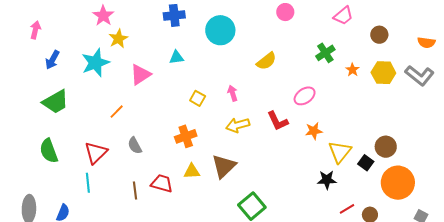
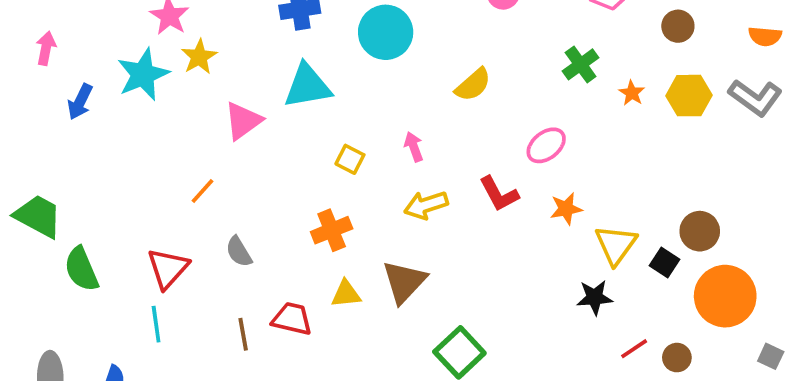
cyan triangle: (176, 57) -> (307, 86), size x1.8
cyan star: (95, 63) -> (143, 74), moved
green trapezoid: (56, 102) -> (38, 216), moved, turned -120

